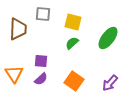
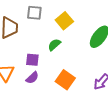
yellow square: (73, 22) -> (64, 21), turned 36
green semicircle: (72, 43) -> (54, 45), moved

